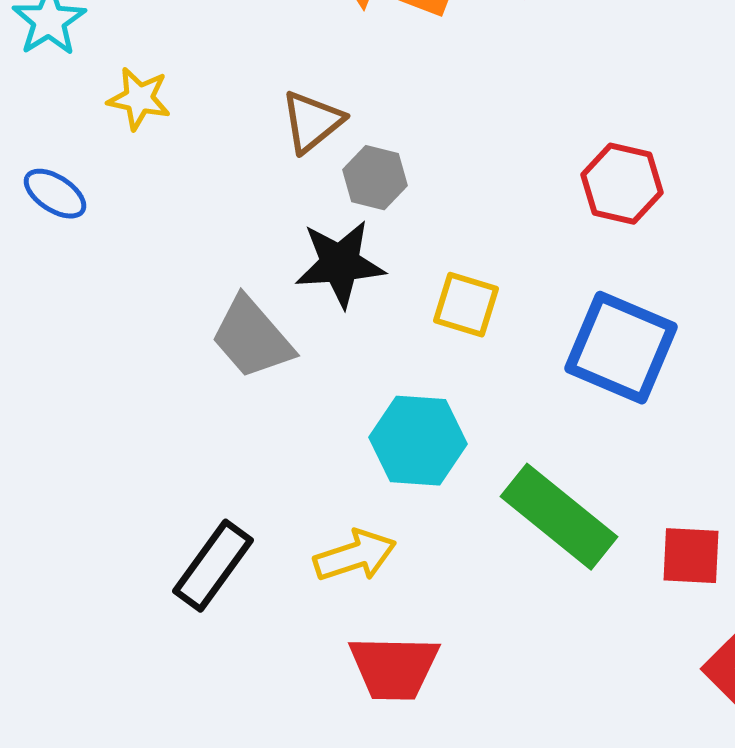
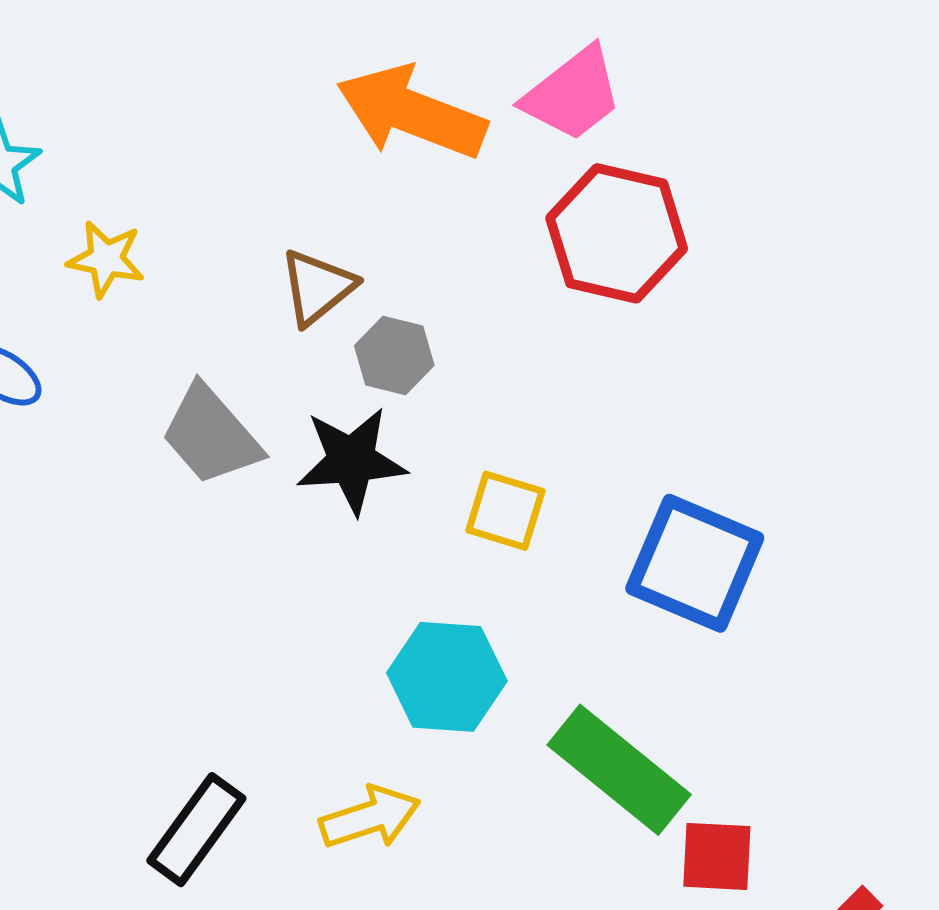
red hexagon: (622, 184) -> (617, 233), moved, size x1.4
gray trapezoid: (252, 338) -> (211, 435), moved
red square: (691, 556) -> (717, 856), moved

